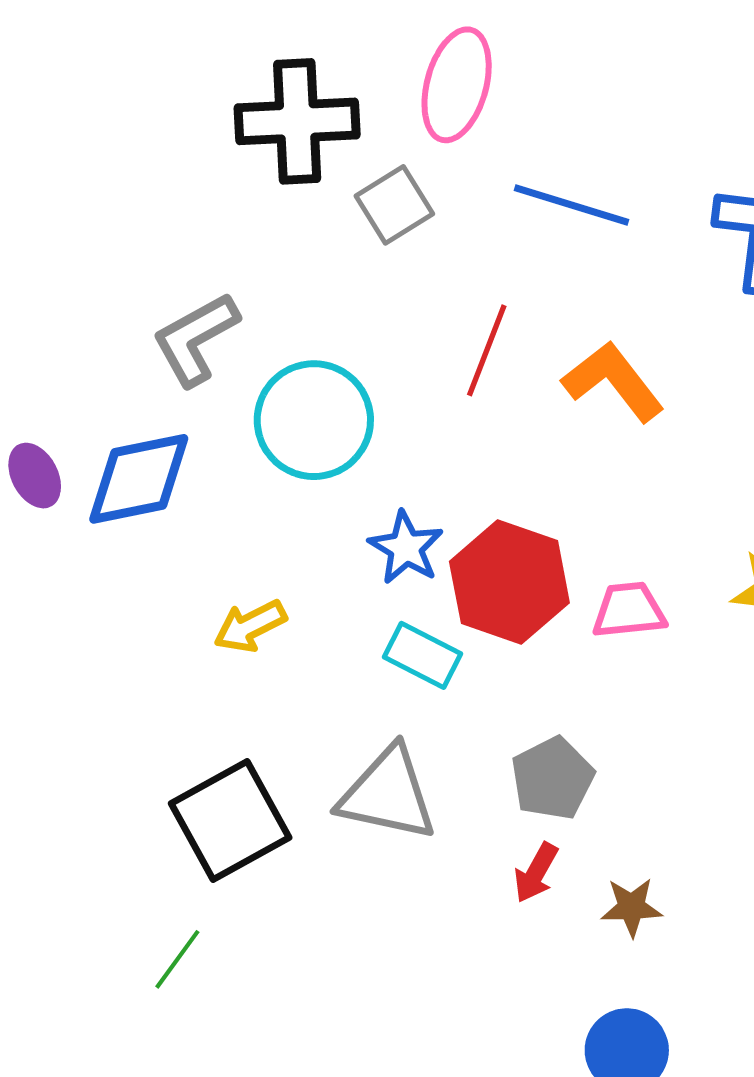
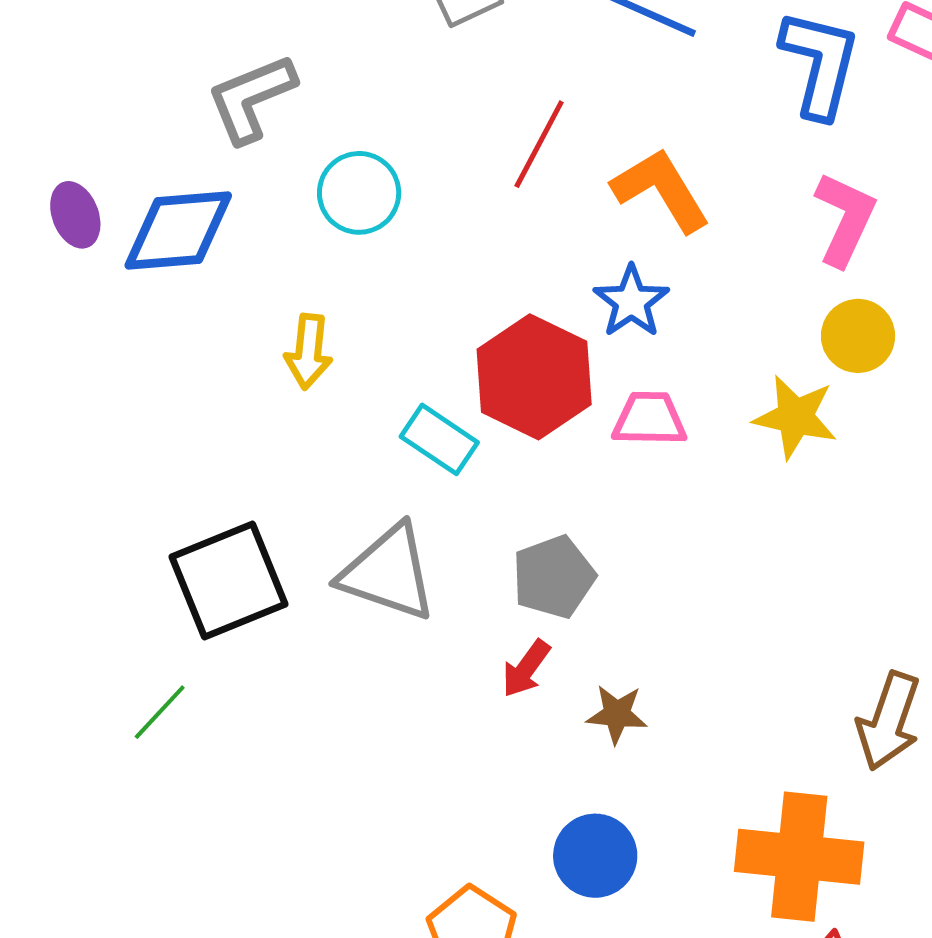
cyan circle: (314, 420) -> (359, 193), size x0.7
blue star: (406, 548) -> (631, 301), moved
yellow arrow: (250, 626) -> (308, 352), moved, turned -64

